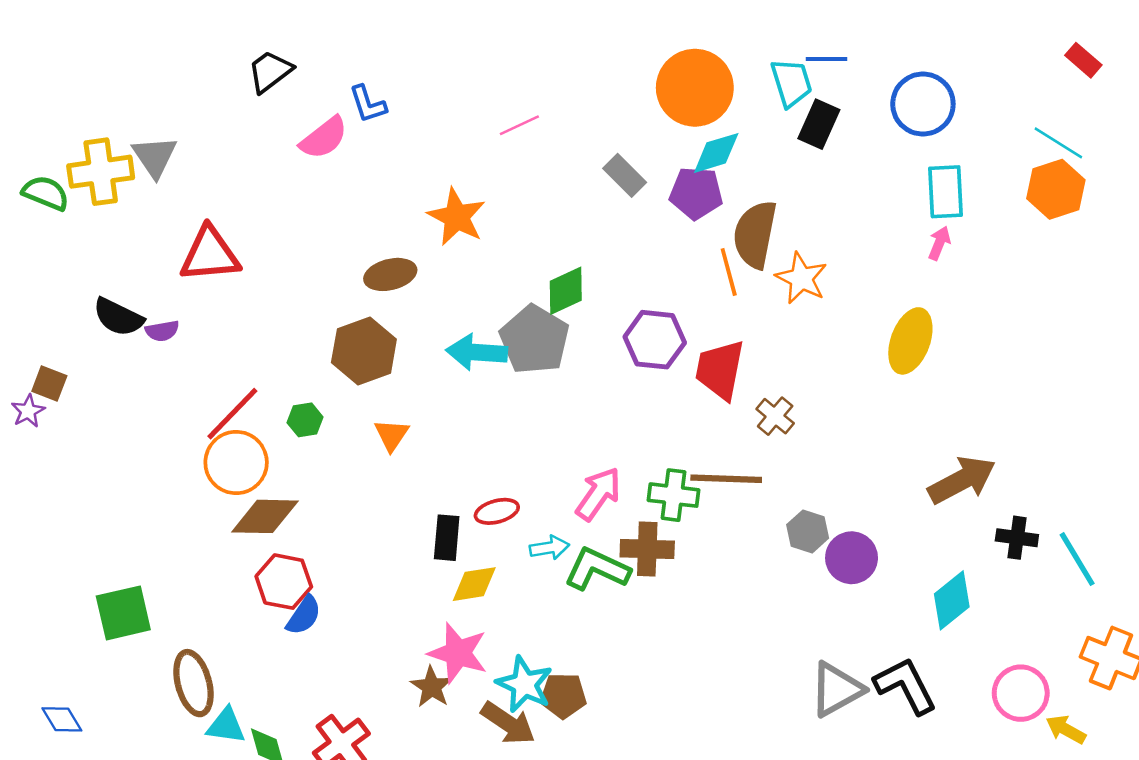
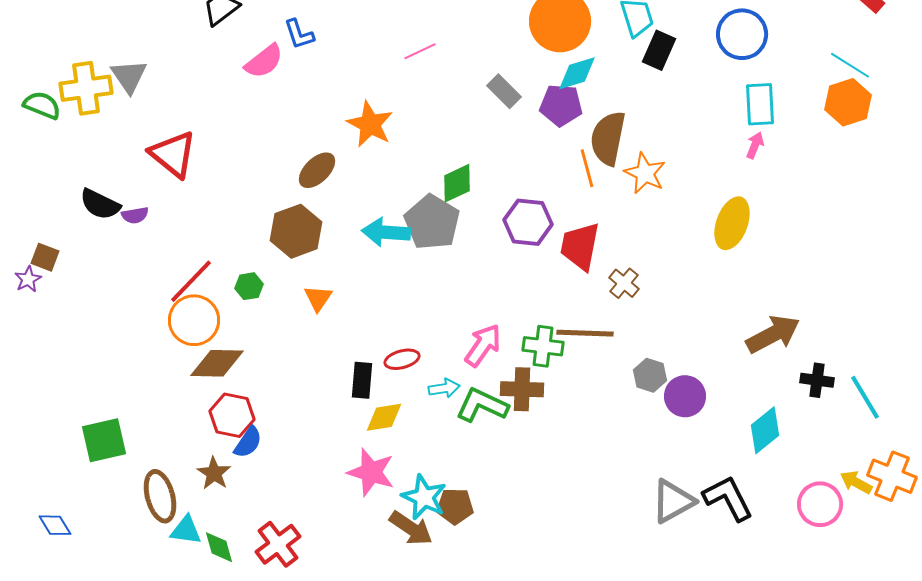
red triangle: (210, 254) -> (173, 154), turned 44
brown ellipse: (390, 274) -> (317, 170), turned -30
brown star: (432, 687) -> (214, 473), moved
yellow arrow: (1066, 729) -> (856, 482), moved

